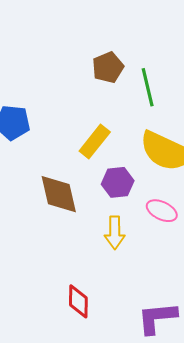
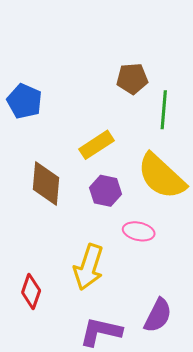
pink ellipse: (162, 211) -> (139, 231), turned -32
yellow arrow: (115, 233) -> (89, 267), moved, size x1.4

